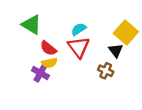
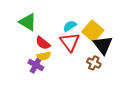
yellow square: (126, 33) -> (93, 31), moved
black triangle: (116, 51) -> (103, 45), size x1.5

